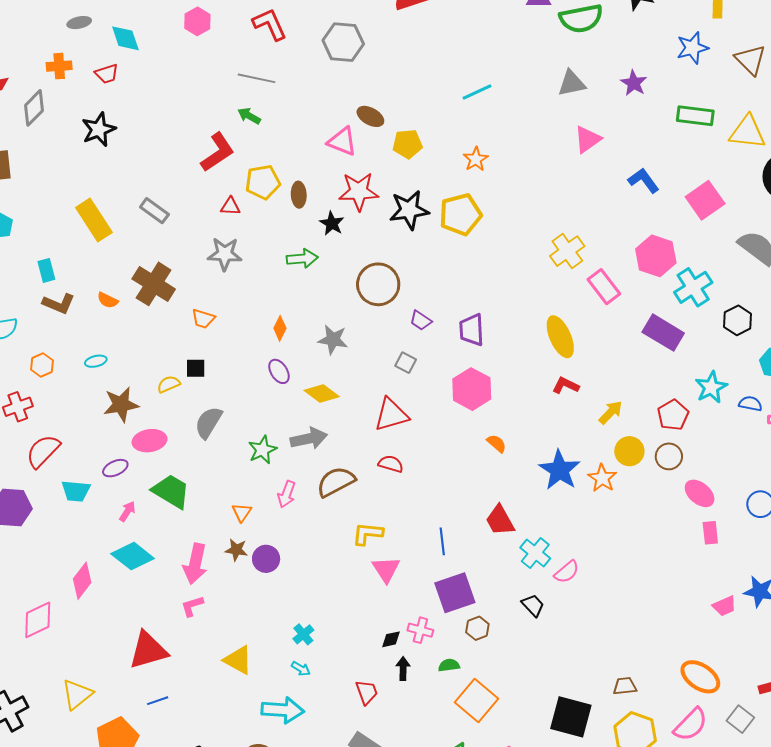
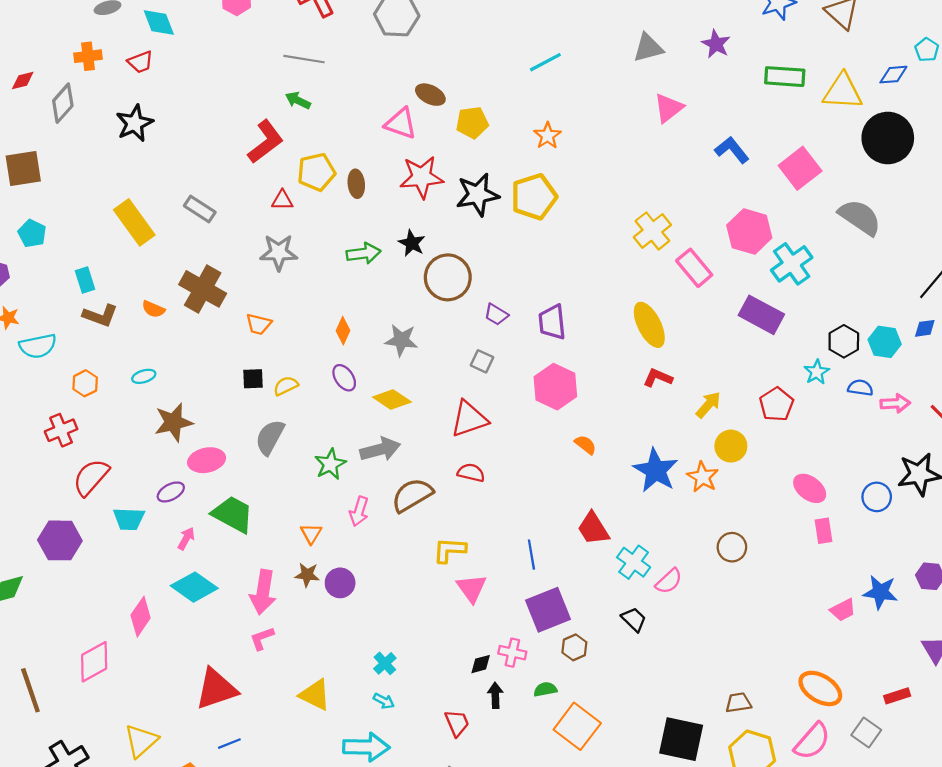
black star: (332, 223) -> (412, 243), moved
black hexagon: (738, 320) -> (844, 341), moved
yellow semicircle: (169, 384) -> (286, 386), moved
cyan star: (711, 387) -> (817, 372), size x0.7
brown circle: (669, 456) -> (732, 547), moved

